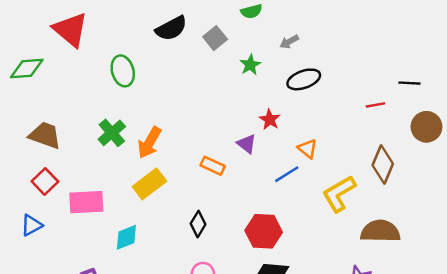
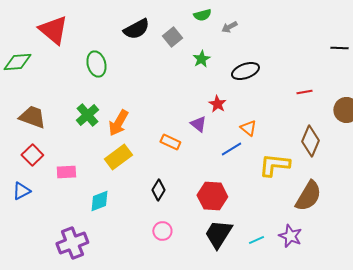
gray arrow: (289, 42) -> (229, 27), moved
black line: (409, 83) -> (339, 48), moved
yellow L-shape: (339, 194) -> (274, 165), turned 36
pink rectangle: (86, 202) -> (66, 172), size x0.7
brown semicircle: (380, 231) -> (308, 196), turned 120

